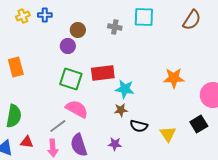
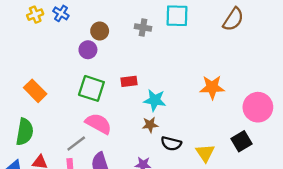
blue cross: (45, 15) -> (61, 13), turned 32
orange rectangle: (16, 67) -> (35, 91), moved, turned -30
red rectangle: (103, 73) -> (129, 81), size x0.6

